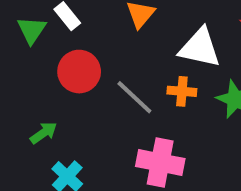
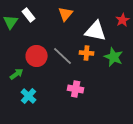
red circle: (79, 72) -> (37, 56), moved
pink cross: (160, 162) -> (76, 89), size x0.7

